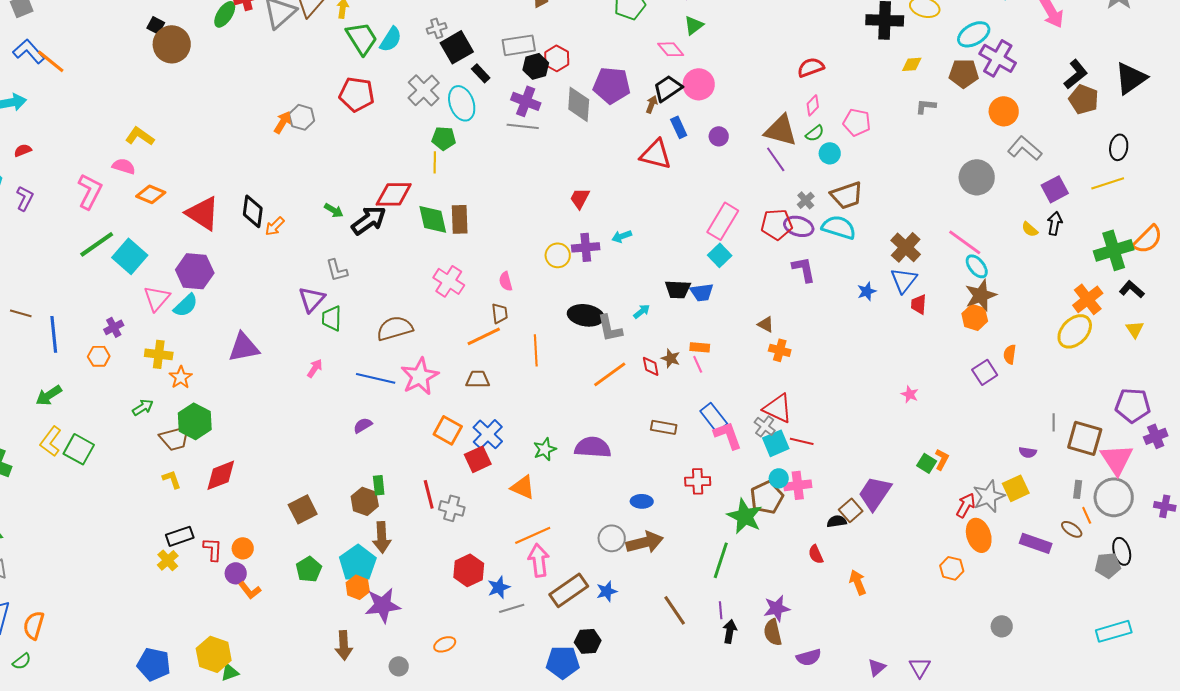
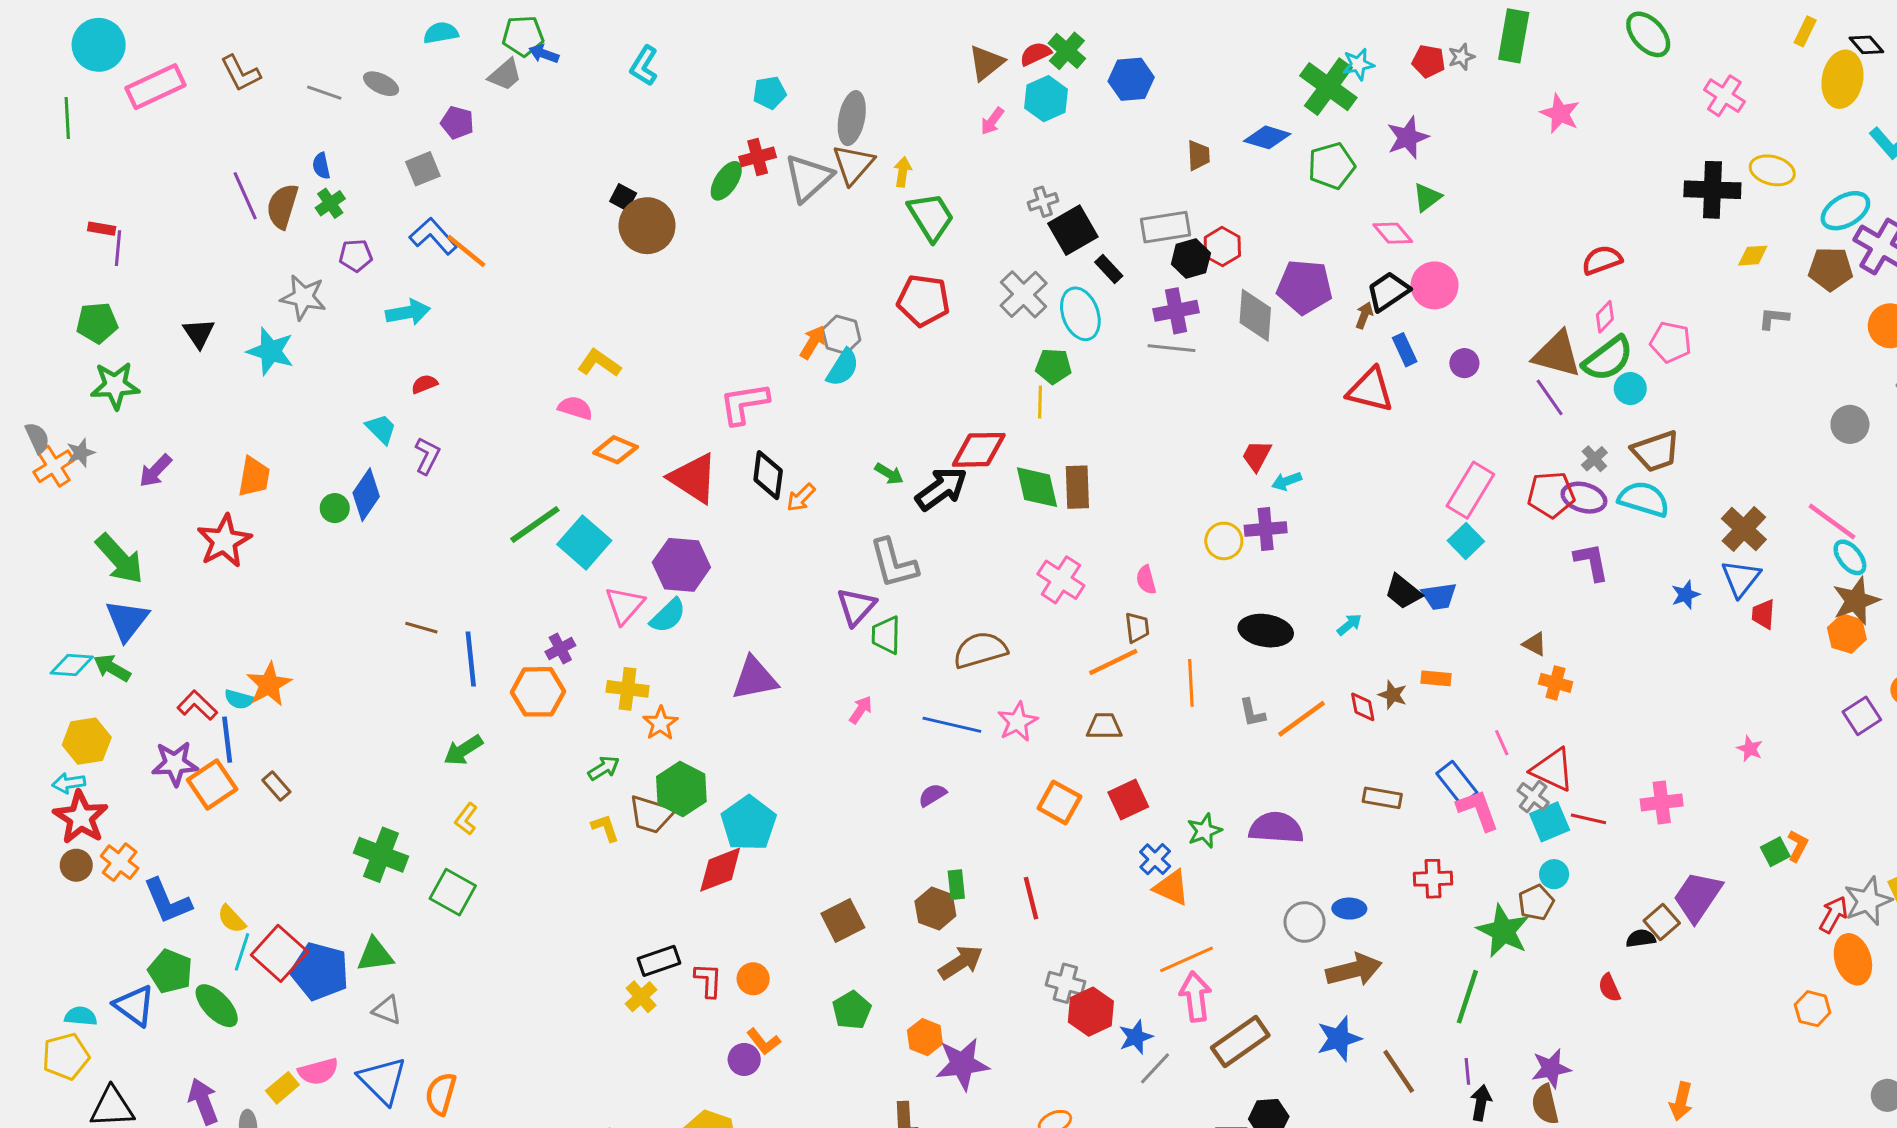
cyan semicircle: (391, 39) -> (843, 368), moved
purple cross: (526, 101) -> (1176, 311), turned -32
green semicircle: (815, 133) -> (1608, 359), size x1.8
gray circle: (977, 177) -> (1850, 424), size x0.7
pink L-shape: (90, 191) -> (744, 403), moved, turned -126
cyan arrow: (622, 236) -> (1287, 481), moved
gray L-shape: (337, 270) -> (894, 563), size x1.5
black trapezoid: (678, 289) -> (1403, 592), turned 36
gray L-shape: (610, 328) -> (1252, 713), moved, size x0.7
orange hexagon: (99, 356) -> (538, 692), size x1.6
pink line: (698, 364) -> (1502, 743), moved
pink star: (420, 376) -> (1018, 722), size x0.7
blue cross: (488, 434) -> (1155, 859), moved, size x0.7
brown trapezoid: (175, 438) -> (652, 814), turned 32
yellow L-shape: (51, 441) -> (466, 819), size x0.7
green square: (79, 449) -> (453, 892), moved
red square: (478, 459) -> (1128, 799), moved
green square: (927, 463) -> (1775, 852), turned 30
yellow L-shape: (172, 479) -> (605, 828), moved
pink cross: (798, 485) -> (1662, 802), moved
brown pentagon: (767, 497) -> (1536, 903), size x0.7
gray cross: (452, 508) -> (1065, 983), moved
brown arrow: (382, 537) -> (961, 962), turned -120
gray circle: (612, 538) -> (1305, 922), moved
cyan pentagon: (358, 563) -> (749, 823), moved
purple circle: (236, 573) -> (744, 1059), moved
orange arrow: (858, 582) -> (1681, 1101), moved, turned -145
blue star: (607, 591) -> (1339, 1039), moved, size x1.4
gray line: (512, 608) -> (1155, 1068), turned -30

